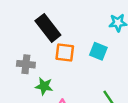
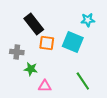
cyan square: (98, 51) -> (73, 42), size x1.5

